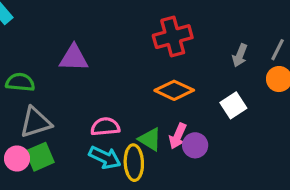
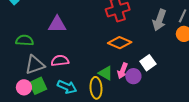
gray arrow: (240, 55) -> (159, 20), size x1.5
white square: (233, 105) -> (148, 63), moved
pink semicircle: (105, 127) -> (60, 61), moved
cyan arrow: (105, 158) -> (67, 87), moved

